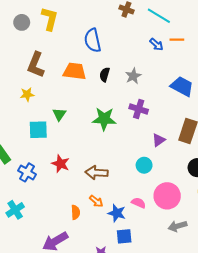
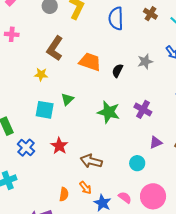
blue semicircle: (93, 40) -> (116, 18), moved
gray star: (133, 76) -> (145, 61), moved

